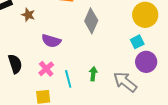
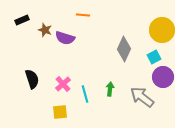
gray diamond: (91, 21) -> (124, 49), moved
purple semicircle: (51, 41) -> (65, 38), moved

